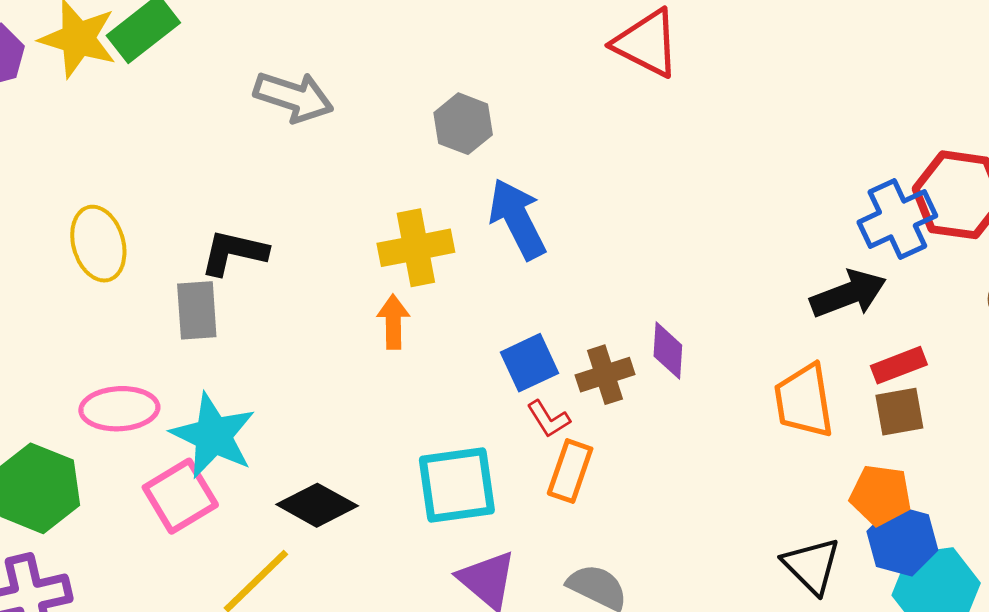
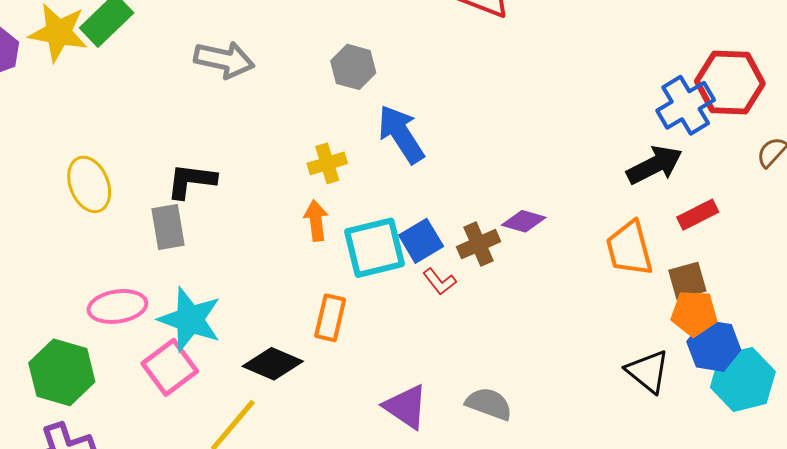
yellow cross: (416, 248) -> (327, 163), size x0.7
purple diamond: (668, 351) -> (524, 221), turned -72
brown square: (899, 412) -> (687, 281), moved
orange rectangle: (570, 471) -> (330, 318), moved
cyan square: (457, 485) -> (374, 248), moved

